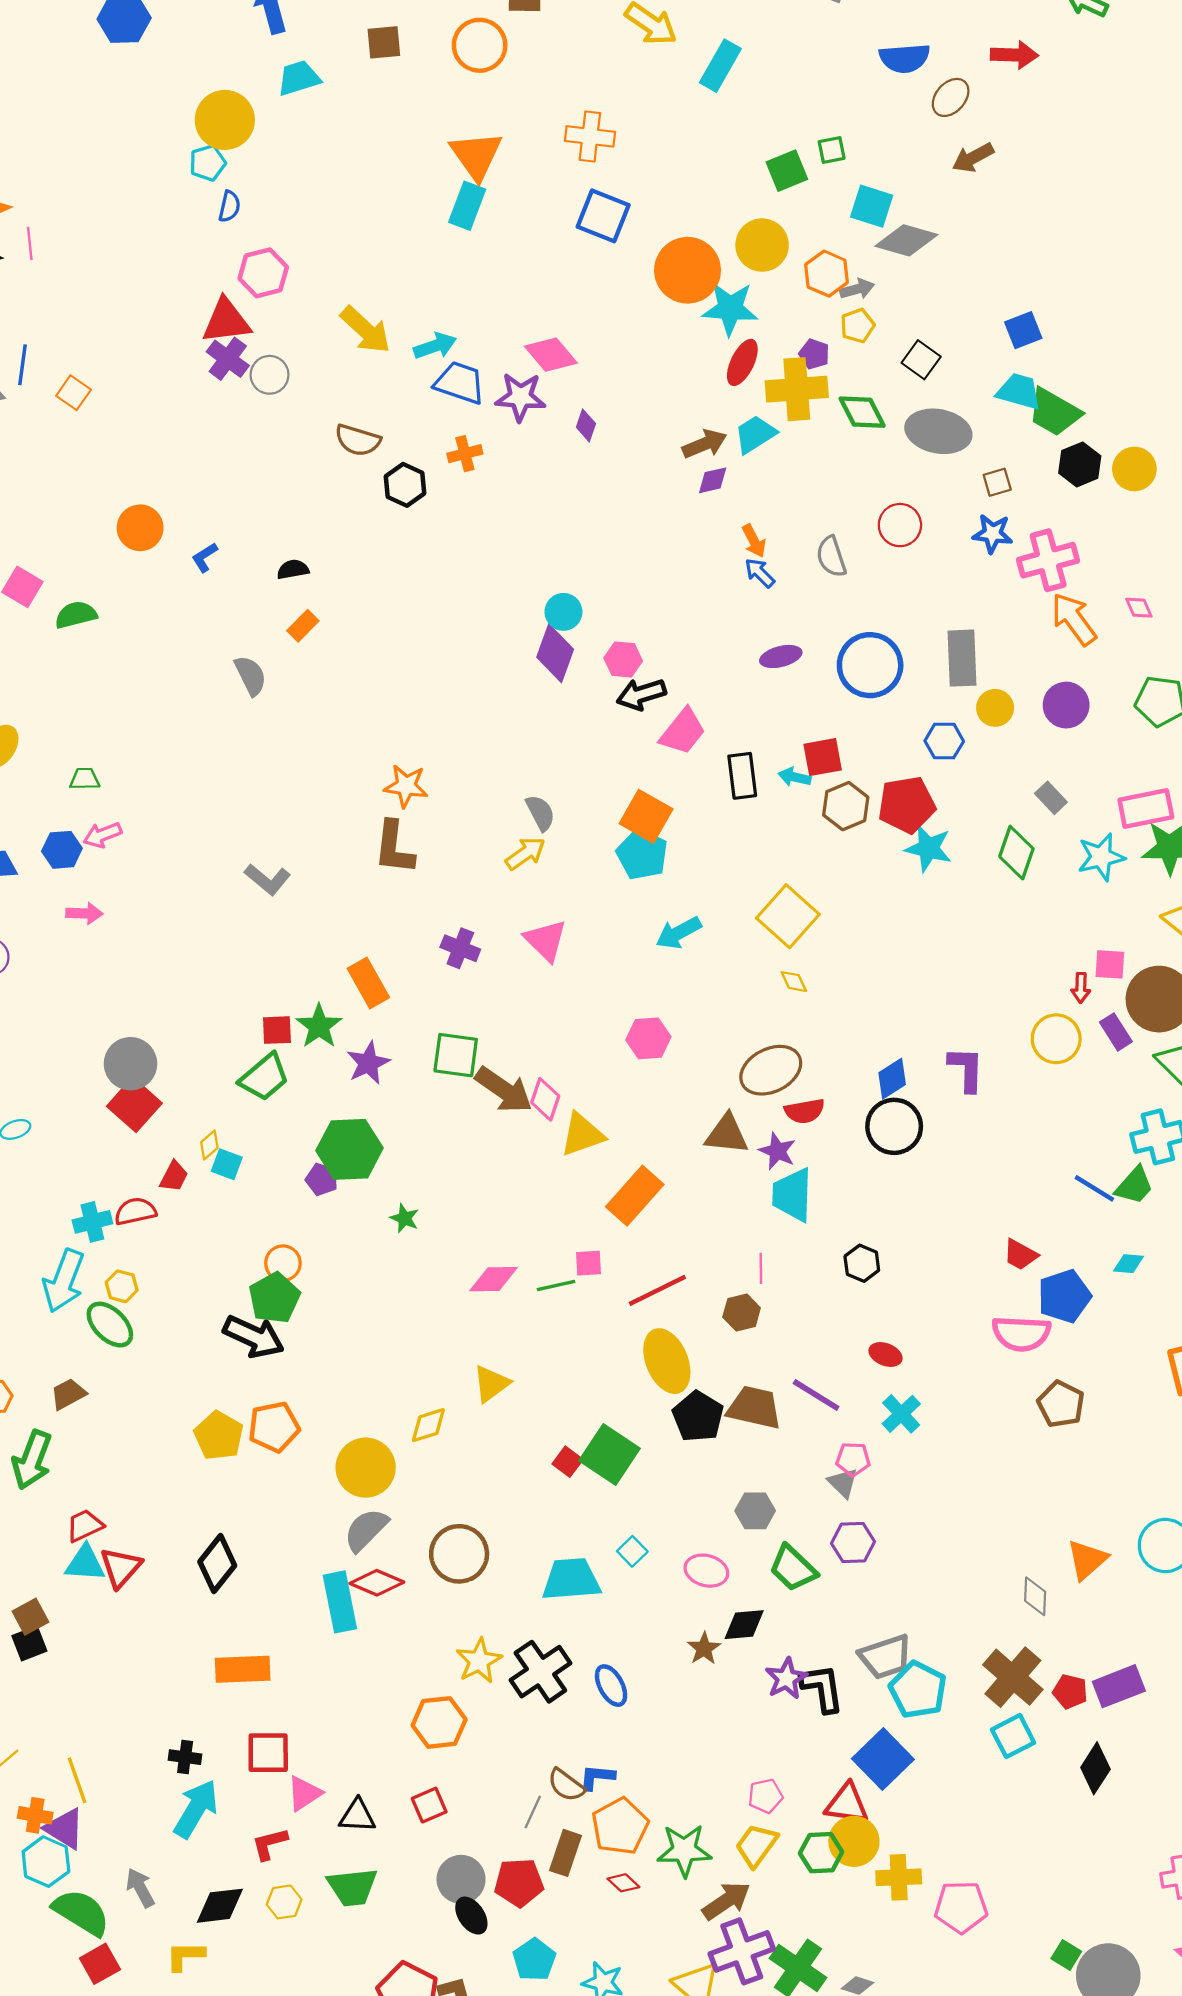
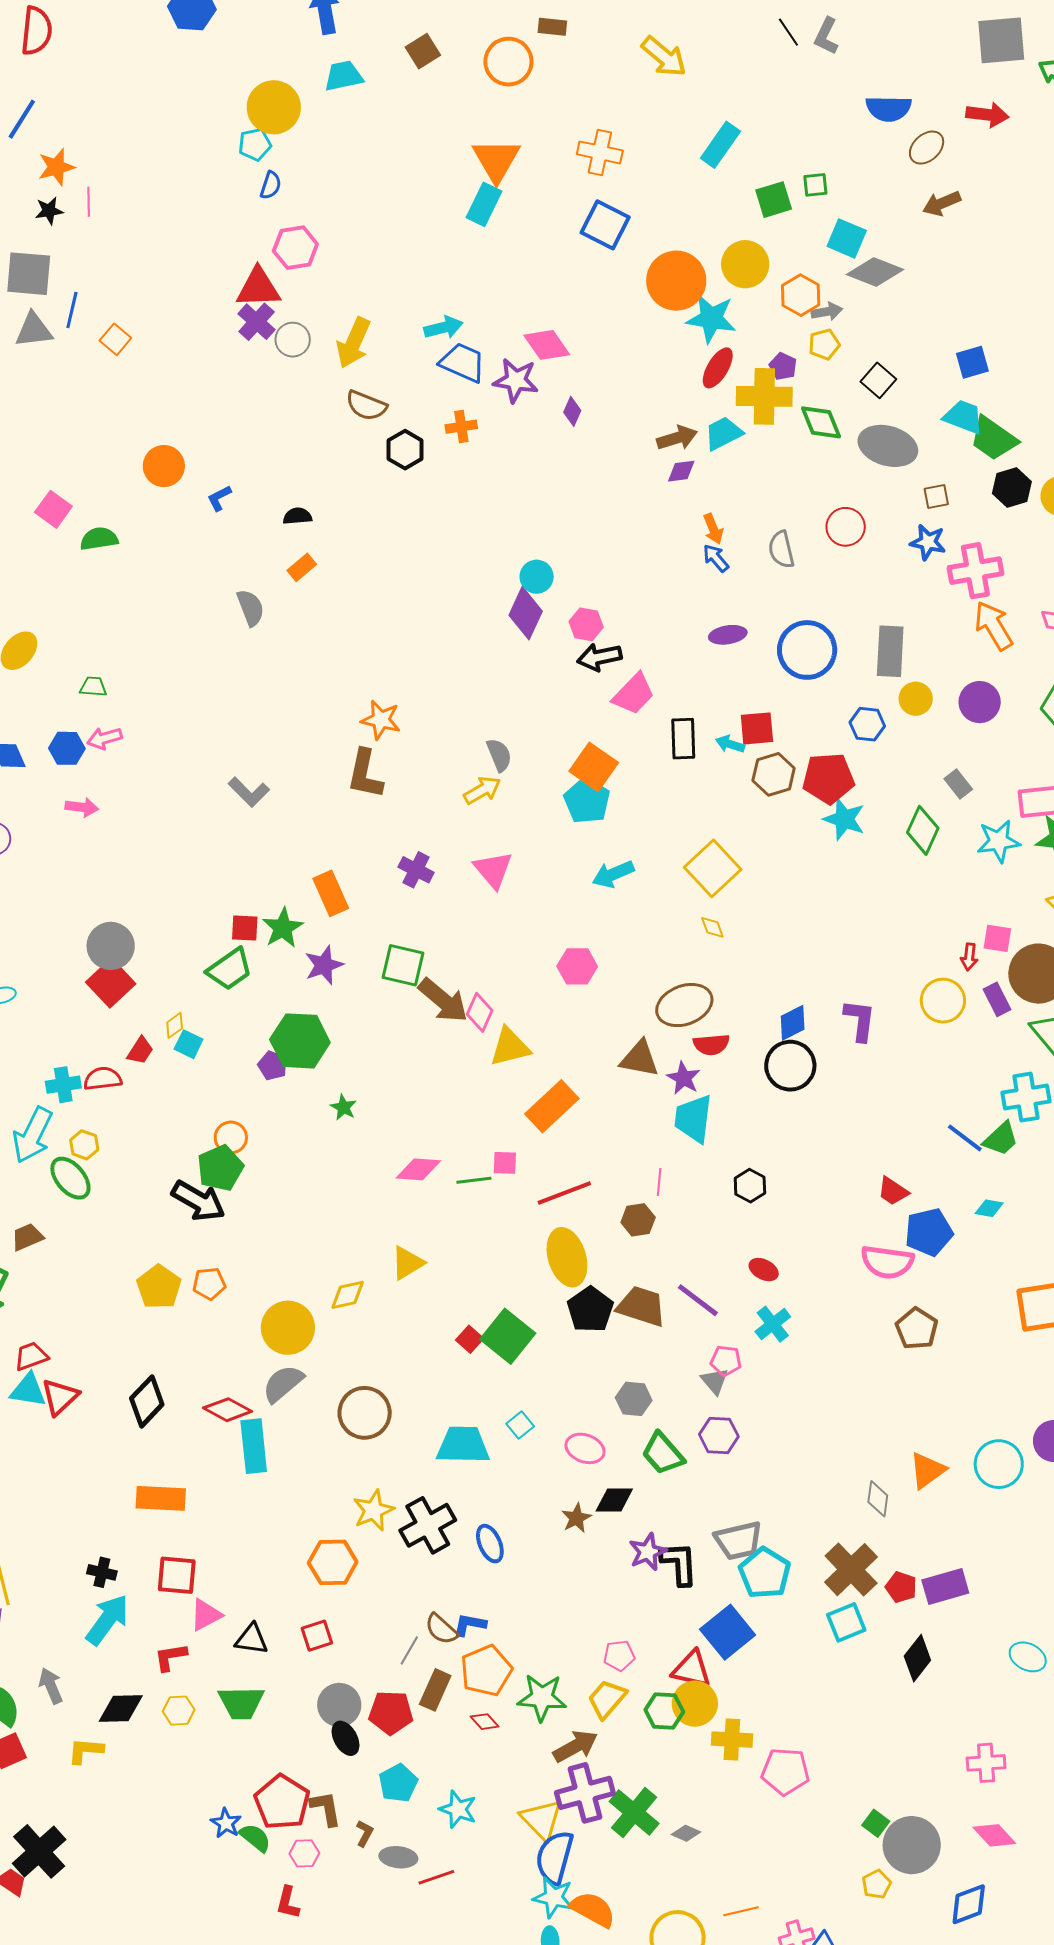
brown square: (384, 42) -> (423, 51), turned -32
cyan rectangle: (720, 66) -> (720, 145), moved
yellow arrow: (365, 330) -> (354, 343), moved, turned 66
orange pentagon: (274, 1427) -> (209, 1284), size x0.7
red diamond: (377, 1583) -> (228, 1410), moved

